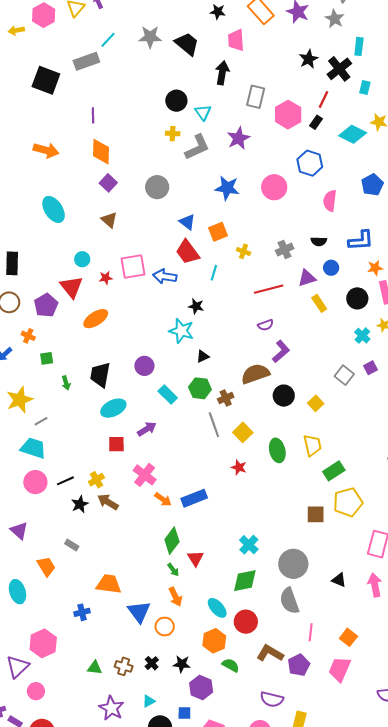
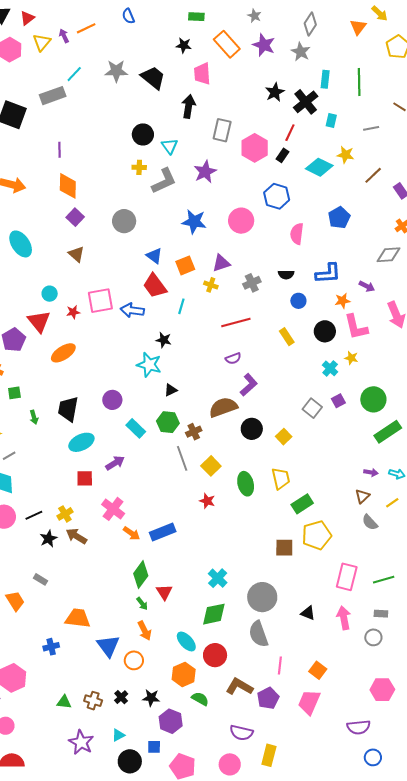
purple triangle: (307, 278) -> (221, 263), moved

